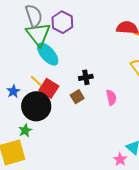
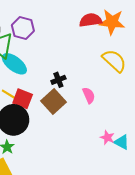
brown square: (77, 97) -> (54, 102), size x1.6
pink star: (120, 159) -> (107, 138), moved

